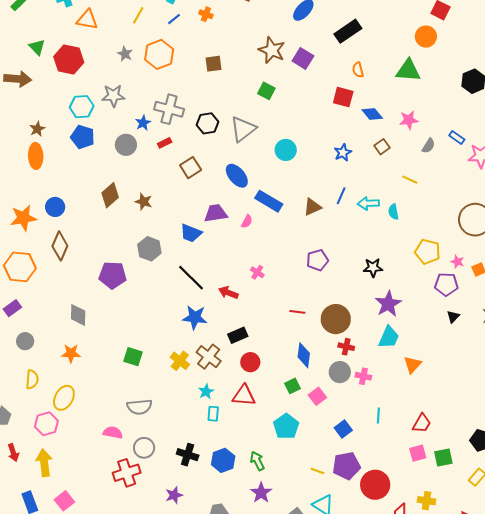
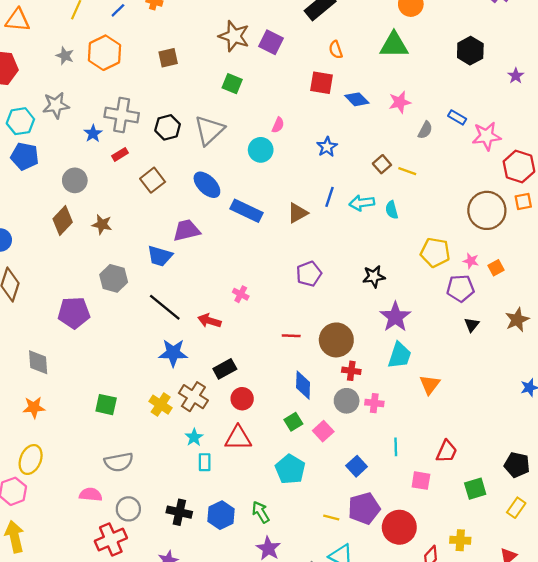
gray circle: (126, 145) -> (75, 180), moved
brown square: (382, 147) -> (382, 164), moved
pink semicircle: (247, 221) -> (278, 125), moved
pink square: (418, 453) -> (421, 481), moved, turned 30

